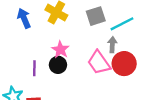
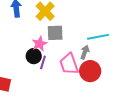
gray square: (96, 16) -> (55, 33), moved
purple line: (34, 68) -> (43, 62), moved

